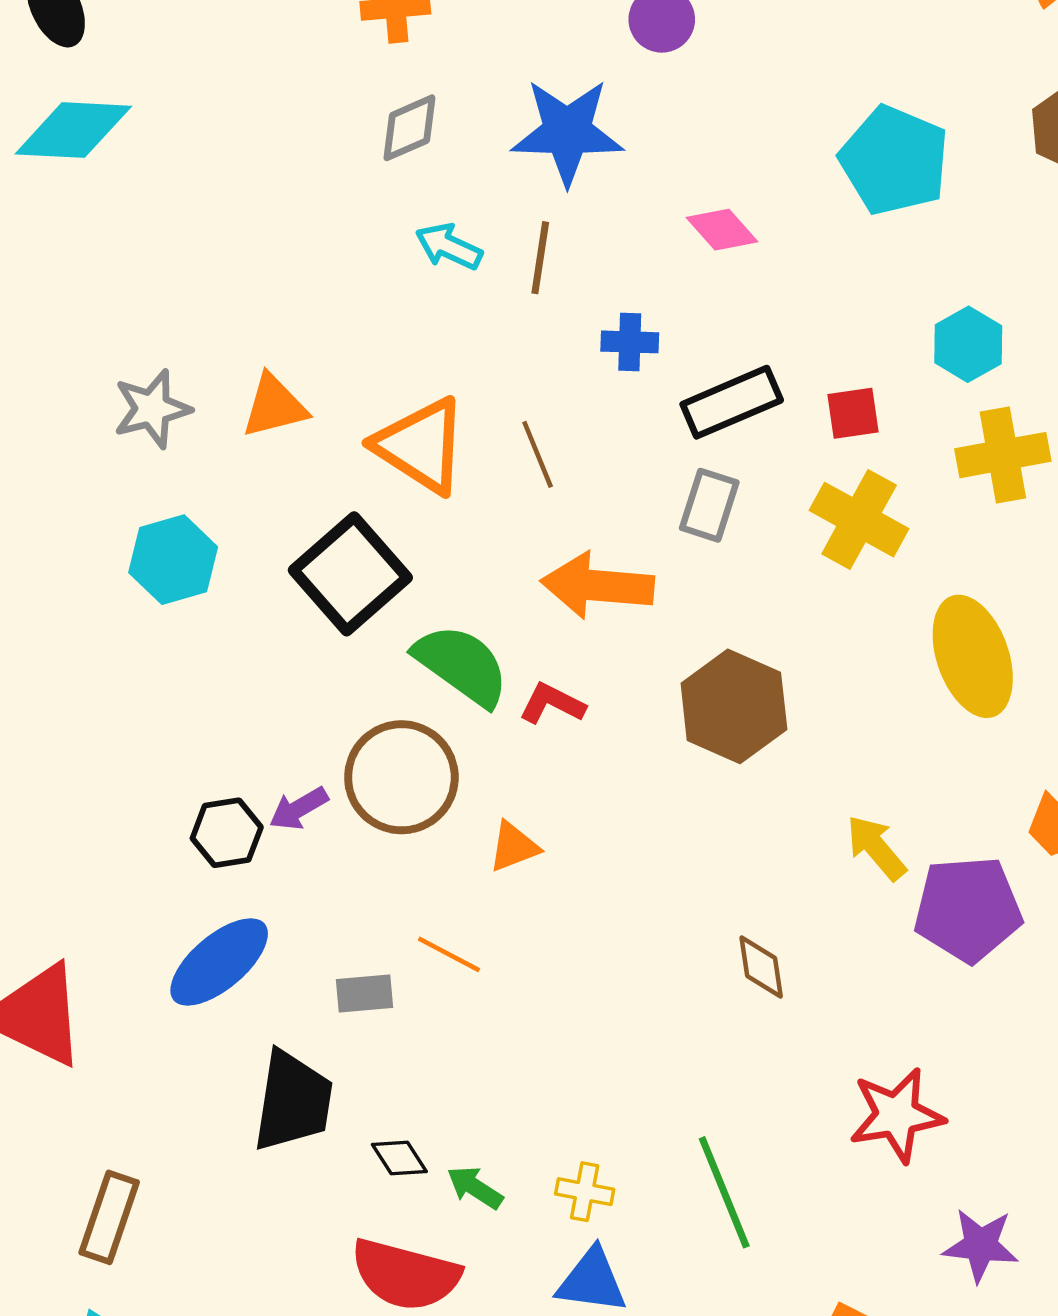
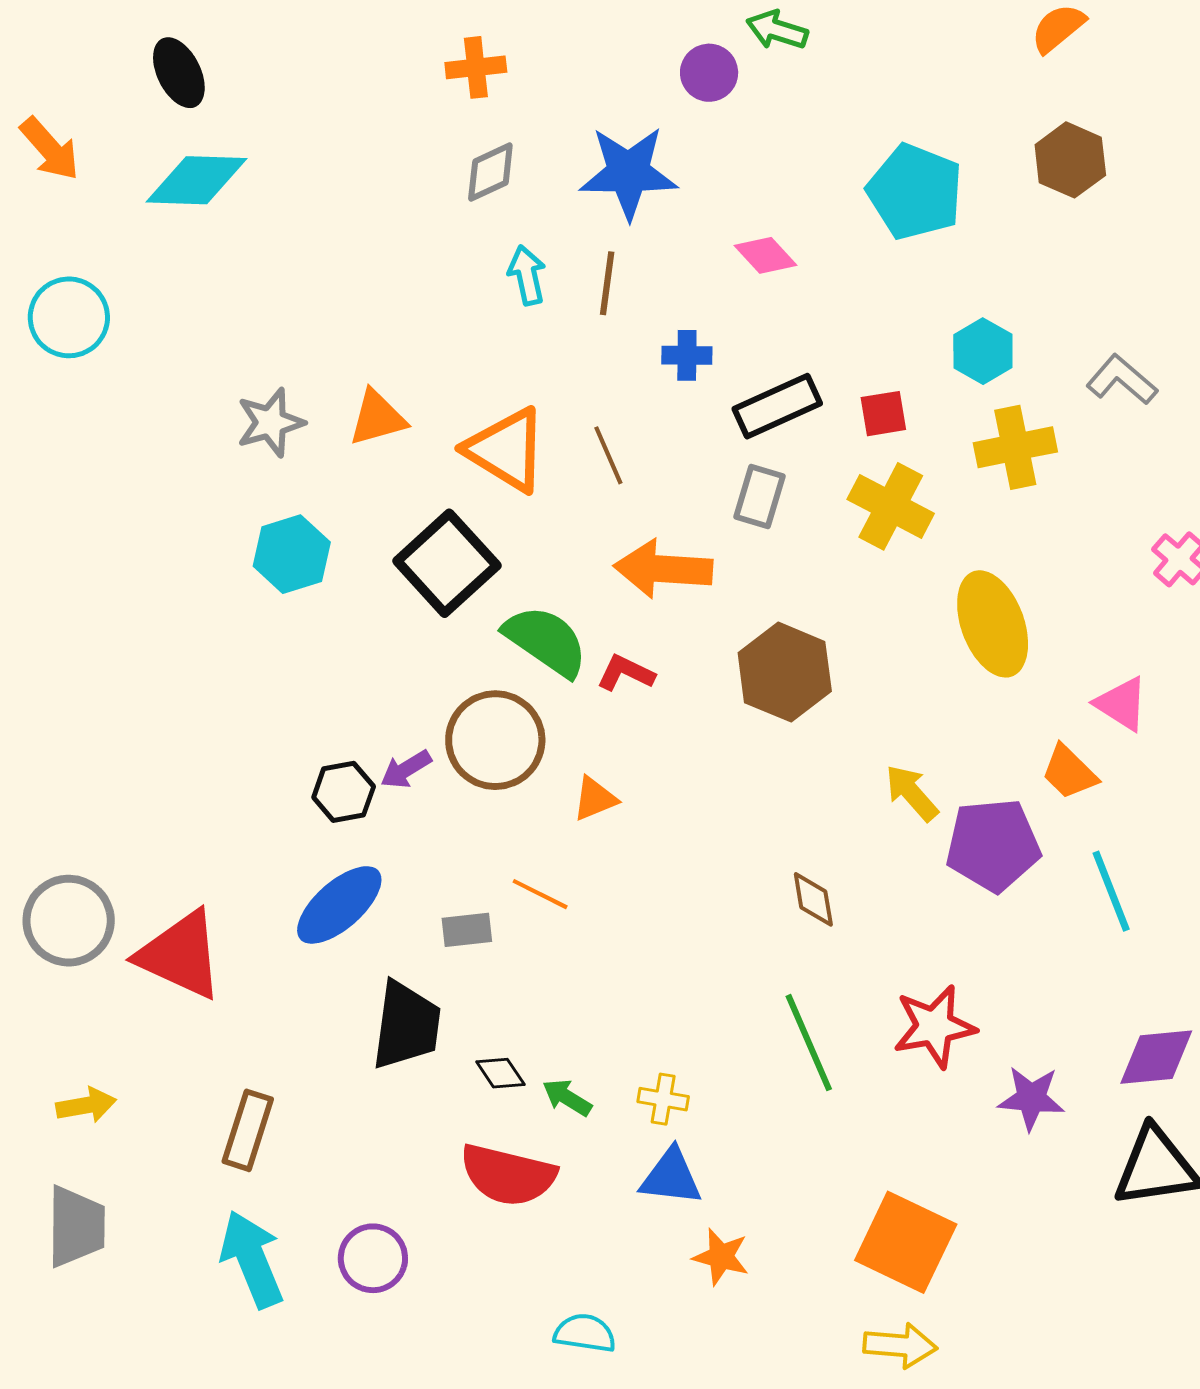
cyan arrow: (449, 247) -> (527, 275), turned 54
green line: (724, 1192) -> (809, 1043), moved
purple star: (980, 1245) -> (1031, 1098), moved

